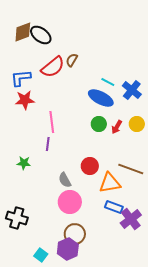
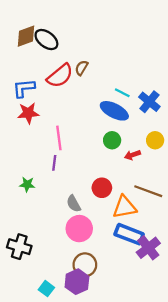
red arrow: (117, 127) -> (132, 155), moved, turned 40
blue rectangle: (114, 207) -> (129, 234), size x1.4

